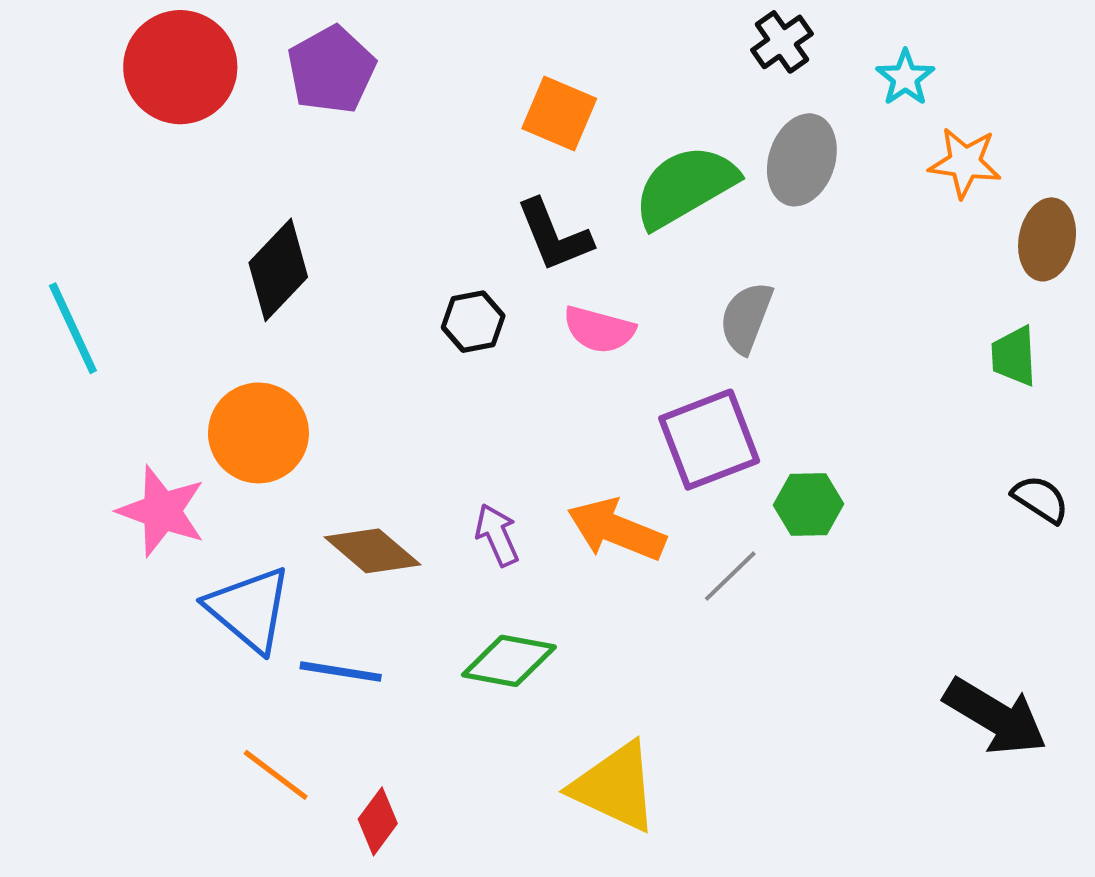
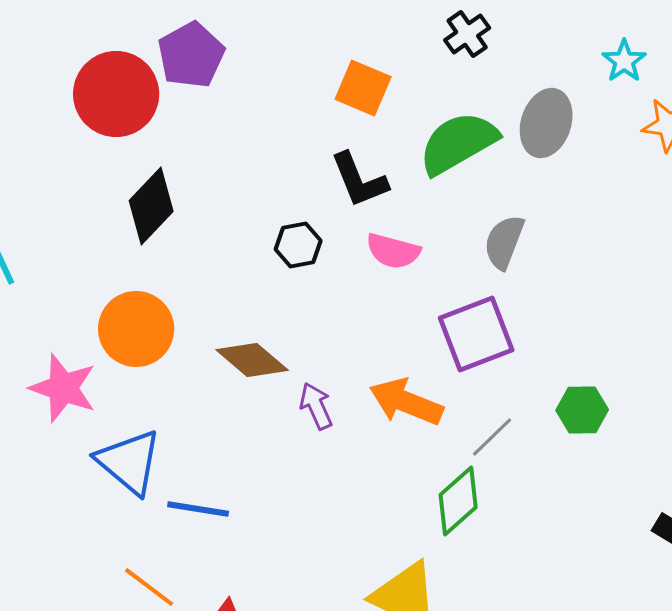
black cross: (782, 42) -> (467, 34), moved
red circle: (180, 67) -> (116, 94), moved
green hexagon: (808, 505) -> (582, 410), moved
brown diamond: (372, 551) -> (252, 360), moved
green diamond: (509, 661) -> (458, 501), moved, turned -52

